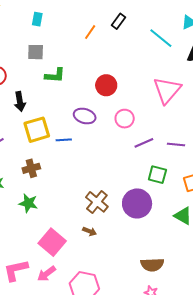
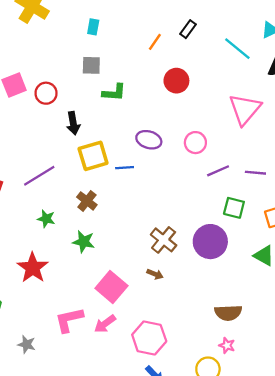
red circle: (106, 85) -> (176, 81), moved
brown cross: (31, 168) -> (87, 201), turned -36

